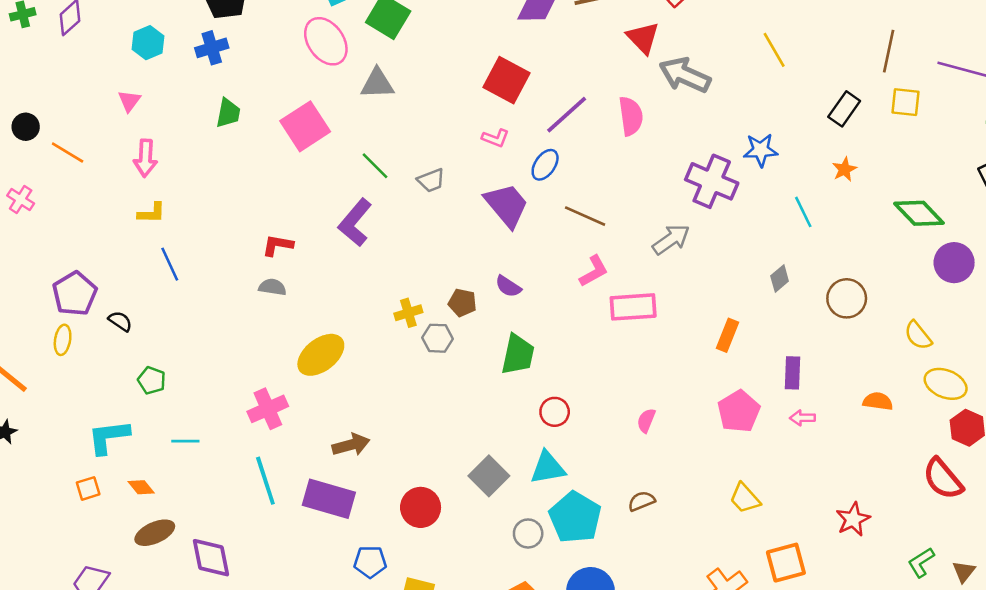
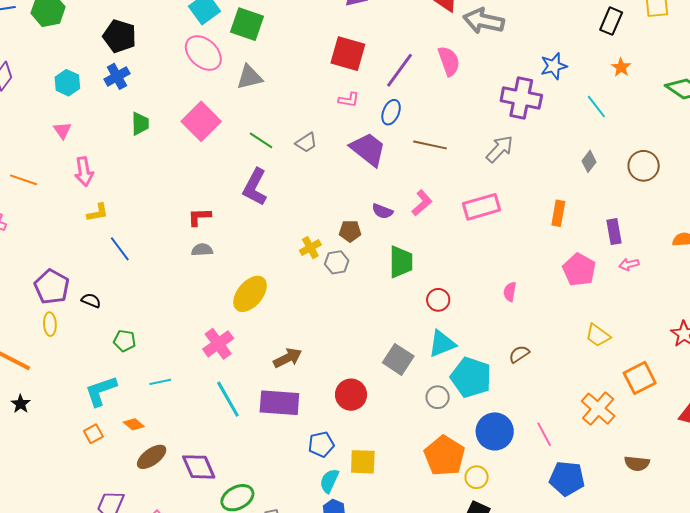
pink L-shape: (594, 271) -> (422, 203), moved

